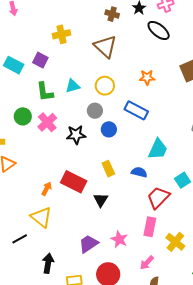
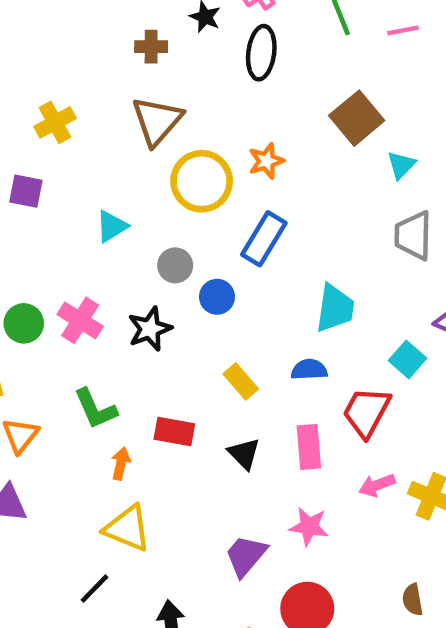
black ellipse: (159, 30) -> (261, 53), turned 75
brown triangle: (105, 46) -> (157, 121), turned 45
yellow circle: (105, 86) -> (202, 181), moved, size x1.4
green L-shape: (45, 92) -> (95, 409), moved
blue rectangle: (136, 110) -> (264, 239), turned -70
red rectangle: (74, 182) -> (174, 432), size x0.7
pink rectangle: (150, 227) -> (309, 447), moved
pink arrow: (147, 263) -> (377, 485), moved, turned 42

